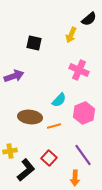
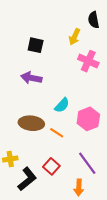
black semicircle: (89, 19) -> (94, 20), turned 119
pink cross: (79, 70) -> (88, 61), moved
purple arrow: (14, 76) -> (31, 78), moved, turned -150
orange line: (54, 126) -> (57, 133), turned 48

